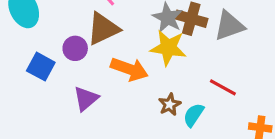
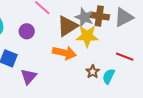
brown triangle: (103, 29) -> (67, 26), moved
purple circle: (75, 48) -> (27, 31), moved
purple triangle: (86, 99) -> (29, 77), moved

